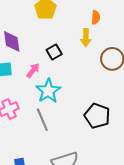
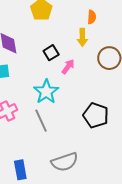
pink arrow: (33, 70) -> (68, 67), moved

